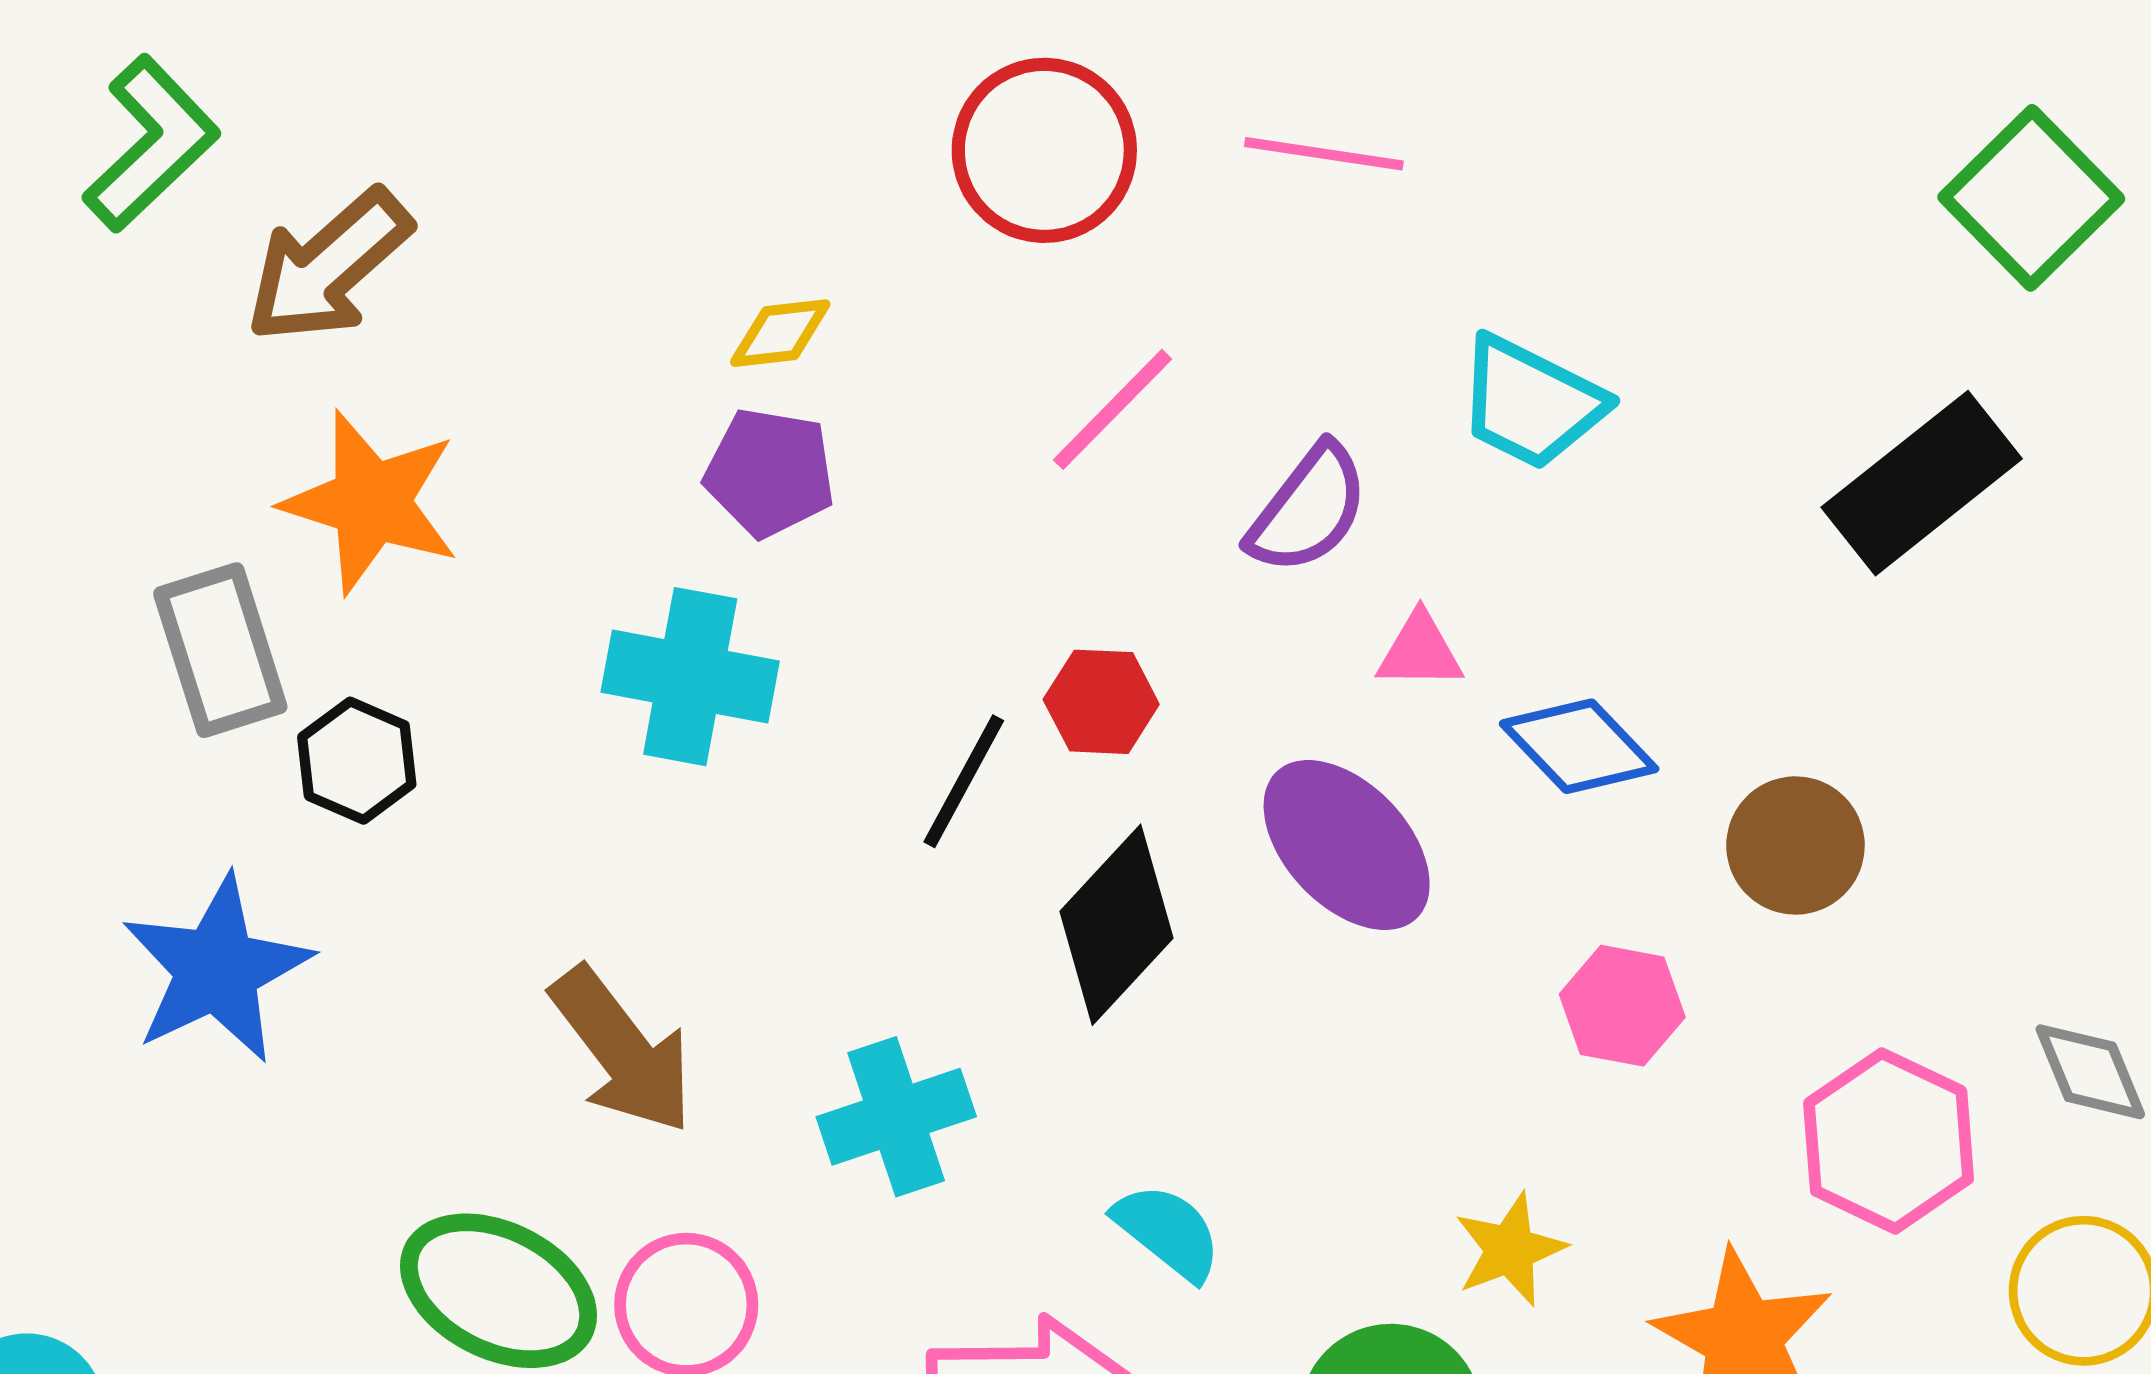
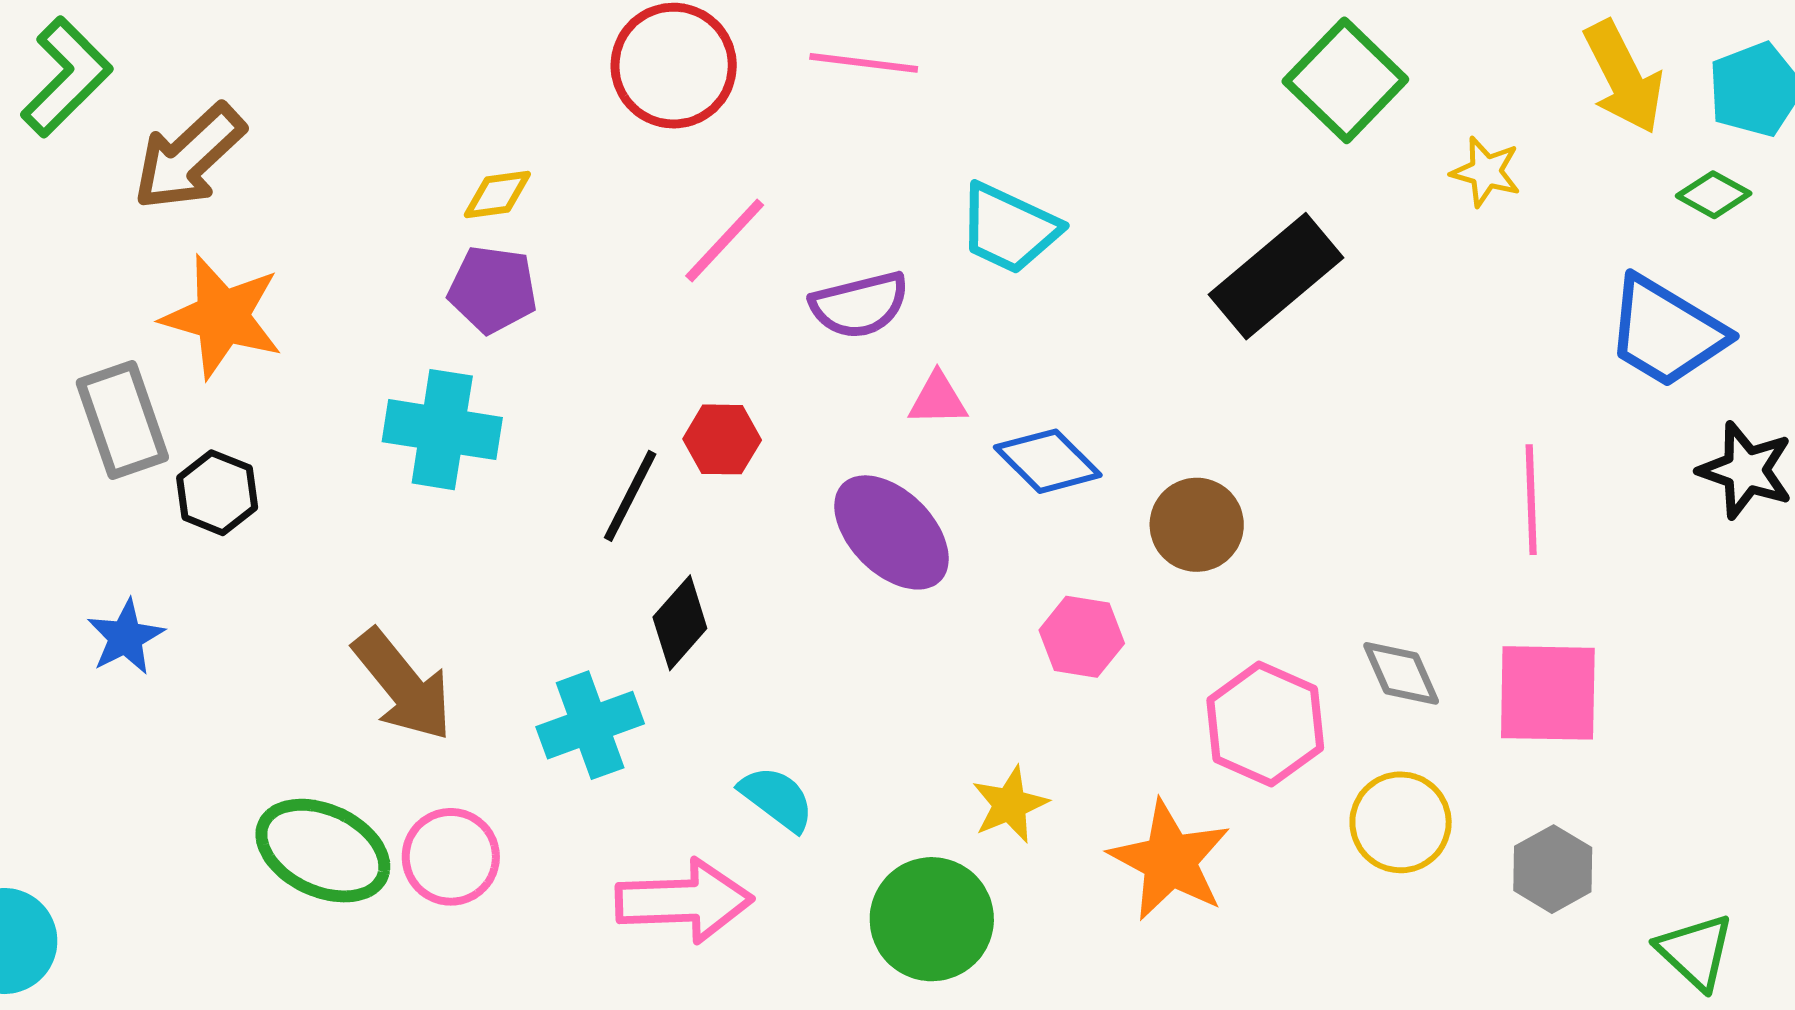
purple semicircle: (1308, 509) -> (859, 305), turned 40
black diamond: (1116, 925) -> (680, 623), moved, size x0.7
blue star: (217, 969) -> (126, 637), size x0.6

